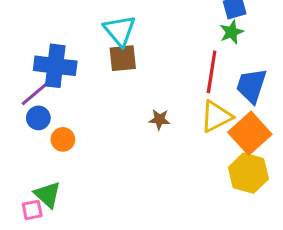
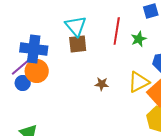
green star: (232, 32) -> (139, 39), moved
red line: (212, 72) -> (117, 31), moved
orange circle: (63, 139) -> (37, 71), moved, size x1.5

